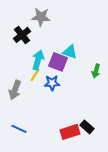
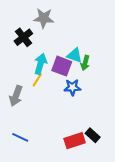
green arrow: (96, 71) -> (85, 63), moved
blue star: (52, 83) -> (72, 87), moved

